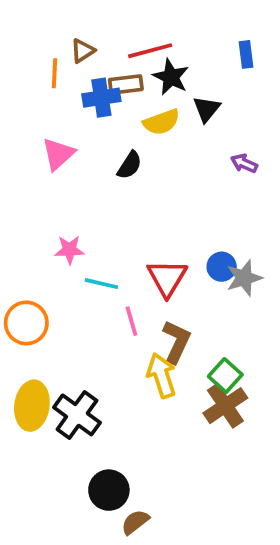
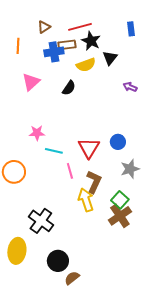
orange line: (54, 73) -> (18, 46), moved
gray star: (244, 278) -> (130, 169), moved
yellow ellipse: (32, 406) -> (17, 251), moved

